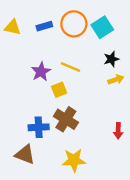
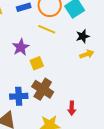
yellow line: (70, 67) -> (47, 29), moved
red arrow: (118, 131) -> (72, 108), moved

